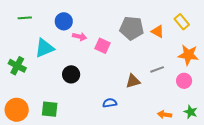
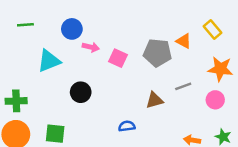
gray pentagon: (132, 28) -> (157, 53), moved
green cross: (17, 66) -> (16, 101), moved, turned -30

